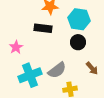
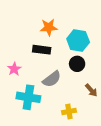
gray semicircle: (57, 70) -> (52, 79), moved
cyan cross: (30, 75) -> (28, 97), turned 30

